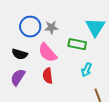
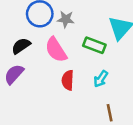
black semicircle: (20, 54) -> (21, 46), turned 119
red semicircle: (48, 76) -> (68, 80), moved

